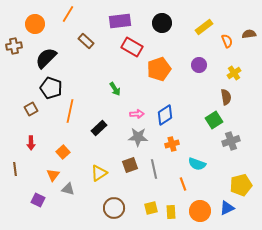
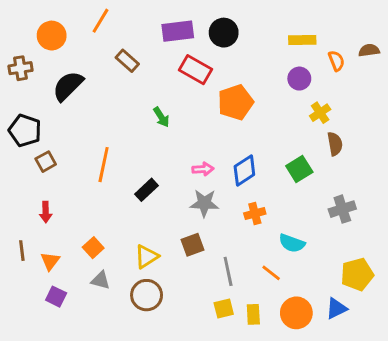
black circle: (162, 23) -> (224, 33), moved
yellow rectangle: (204, 27) -> (302, 40), turned 36
purple circle: (199, 65) -> (299, 79), moved
yellow cross: (234, 73) -> (320, 113), moved
black pentagon: (51, 88) -> (25, 130), moved
green arrow: (115, 89) -> (161, 117), moved
green square: (214, 120) -> (299, 169), moved
orange square: (63, 152) -> (93, 248), moved
gray line: (154, 169) -> (228, 271), moved
orange triangle: (53, 175) -> (50, 261), moved
orange line: (183, 184) -> (271, 273), turned -32
brown circle: (114, 208) -> (147, 295), moved

